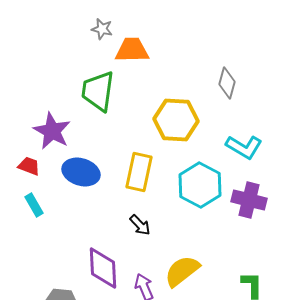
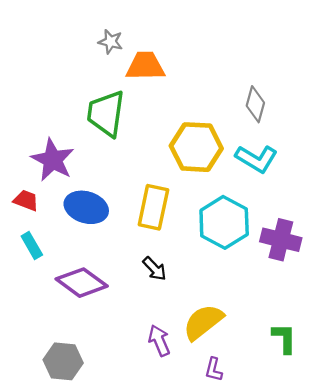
cyan L-shape: (244, 147) -> (256, 159), moved
purple diamond: (103, 268) -> (82, 283), moved, turned -51

